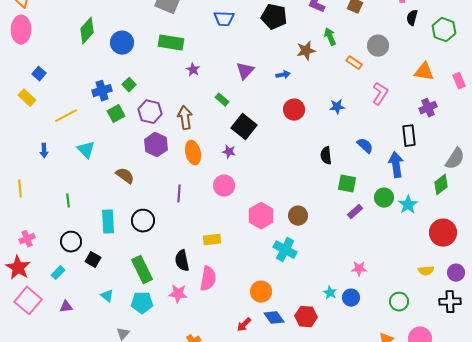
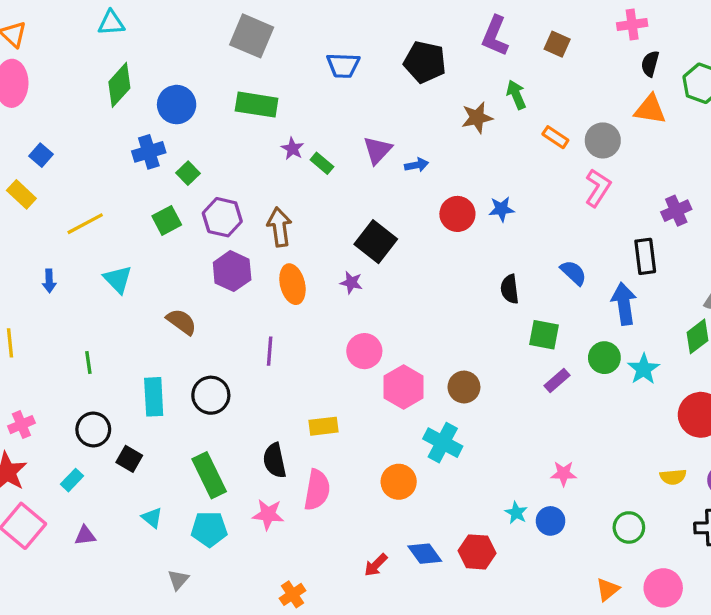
gray circle: (378, 46) -> (603, 140), moved
orange triangle: (424, 72) -> (650, 109), moved
blue arrow: (283, 75) -> (417, 165), moved
blue cross: (102, 91) -> (149, 152), moved
green rectangle: (222, 100) -> (322, 163), moved
blue star: (337, 107) -> (502, 209), moved
pink circle: (224, 186) -> (364, 351), moved
orange circle: (261, 292) -> (399, 482), moved

